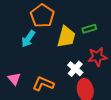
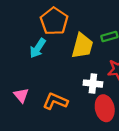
white cross: (75, 69) -> (93, 84), turned -35

